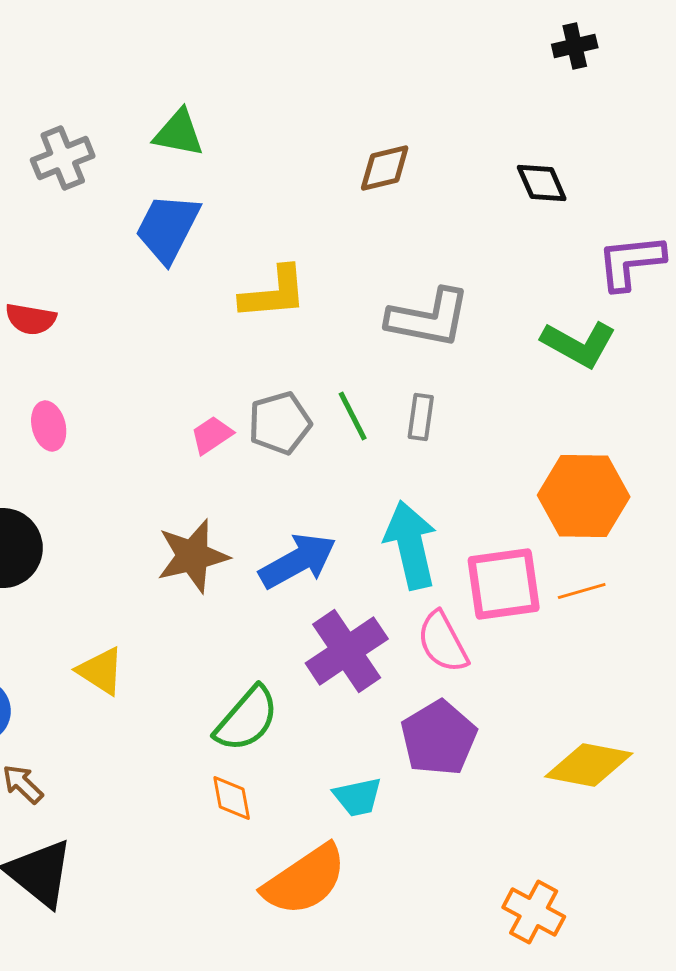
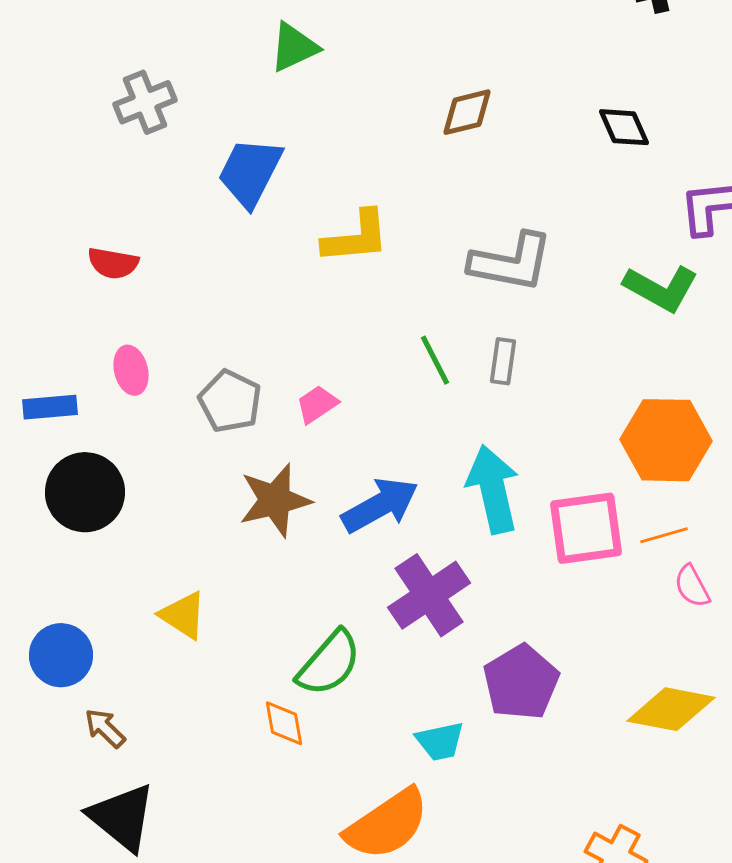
green triangle: (179, 133) -> (294, 47), moved, turned -36
gray pentagon: (280, 423) -> (230, 401), moved, turned -30
pink trapezoid: (212, 435) -> (317, 404), moved
pink semicircle: (443, 642) -> (692, 586), moved, size x0.7
orange diamond: (232, 798) -> (284, 723), moved

